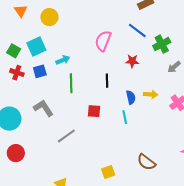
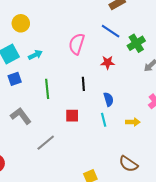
cyan arrow: (63, 60) -> (35, 55), moved
yellow arrow: (151, 94) -> (133, 122), moved

